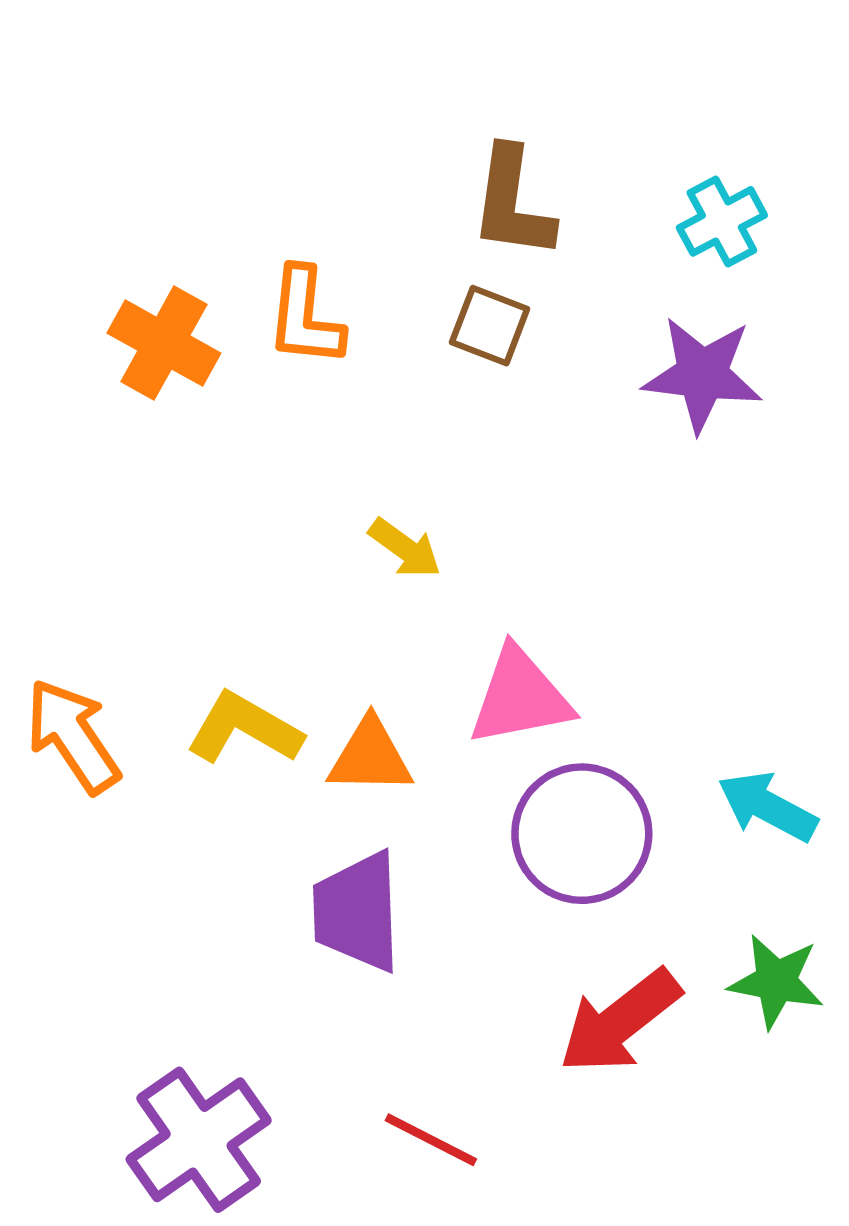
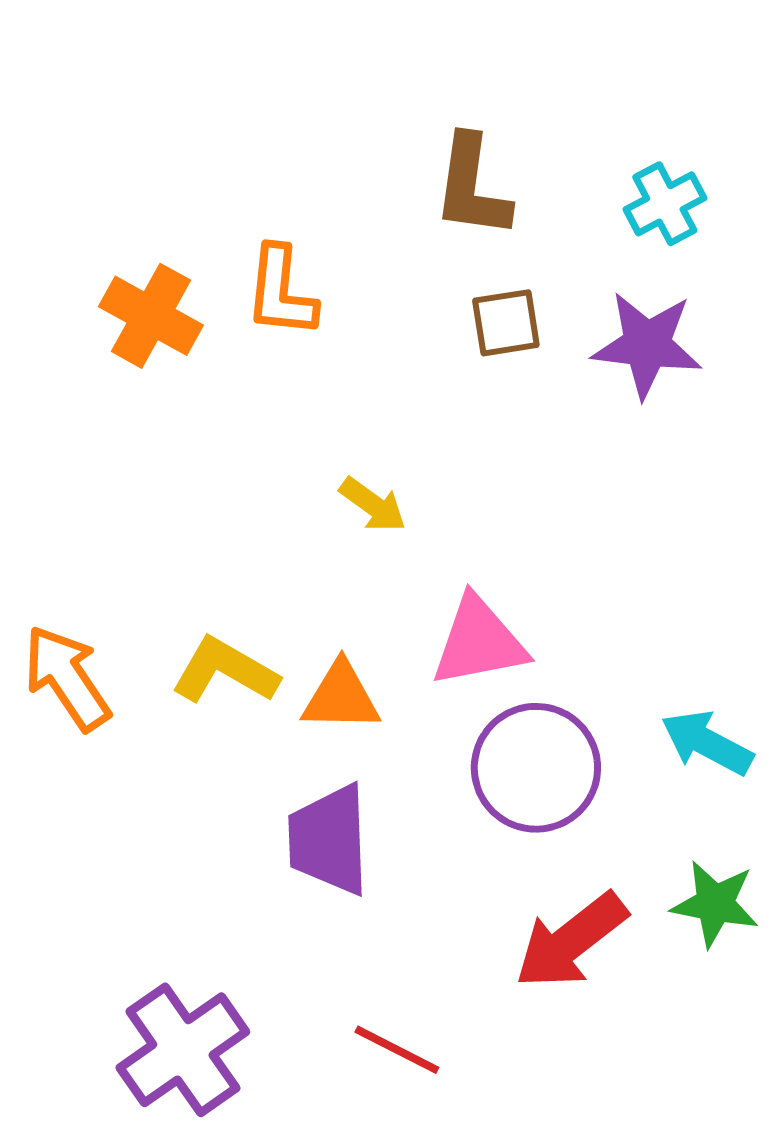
brown square: (490, 326) -> (506, 323), moved, turned -30

